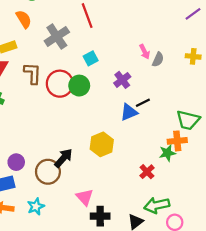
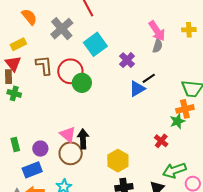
pink arrow: (145, 52) -> (157, 31), moved, size x1.5
cyan square: (91, 58) -> (95, 44), size x1.6
gray semicircle: (158, 60) -> (158, 46), moved
green circle: (79, 86) -> (82, 83), moved
yellow hexagon: (102, 144) -> (118, 161), moved
black arrow: (63, 158) -> (83, 139), turned -36
pink triangle: (85, 197) -> (68, 134), moved

